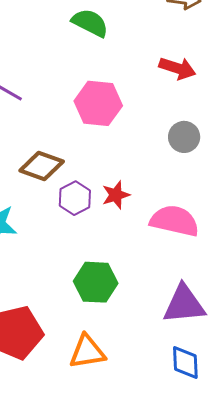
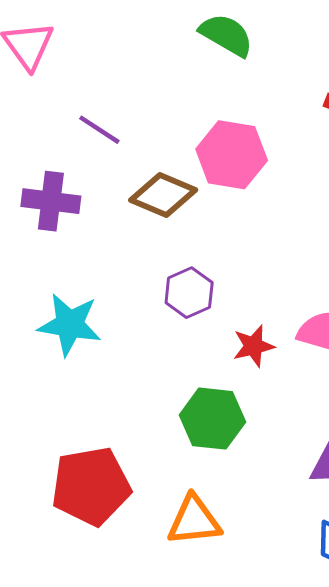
brown diamond: (42, 166) -> (163, 195), moved
red star: (116, 195) -> (253, 346), moved

